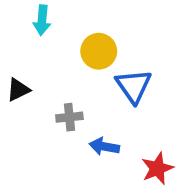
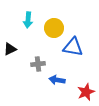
cyan arrow: (42, 20) -> (28, 20), moved
blue triangle: (134, 86) -> (73, 47), turned -45

